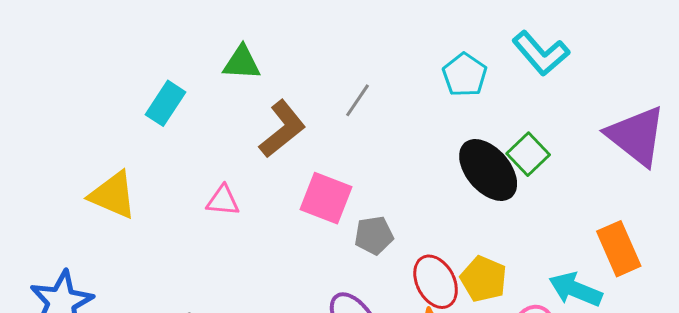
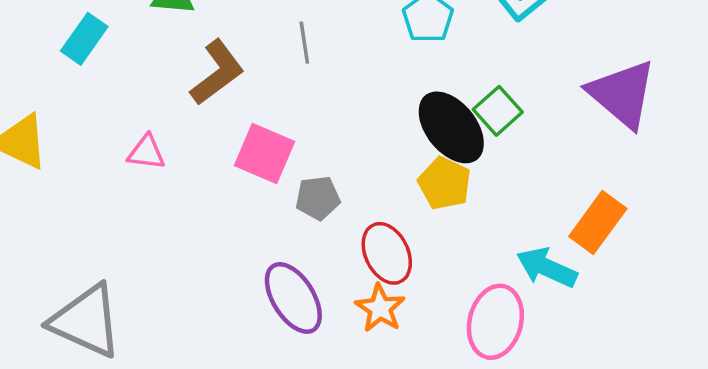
gray line: (357, 100) -> (304, 43), turned -45
orange rectangle: (619, 249) -> (598, 222), turned 58
yellow pentagon: (484, 279) -> (445, 183), moved

